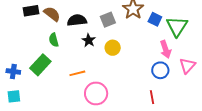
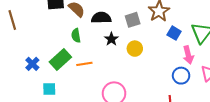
blue square: (155, 19) -> (174, 33), moved
blue cross: (13, 71) -> (32, 64), turned 32
orange line: (77, 73) -> (84, 64), moved
cyan square: (14, 96) -> (49, 89), moved

